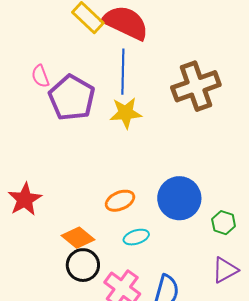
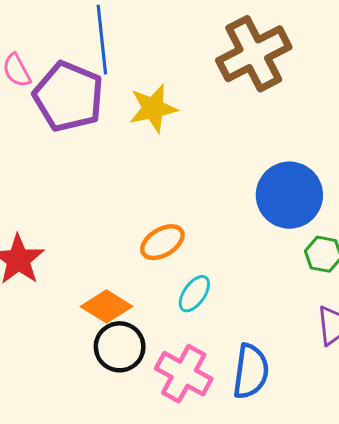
blue line: (123, 72) -> (102, 40), moved
blue circle: (179, 198) -> (289, 195), moved
cyan ellipse: (136, 237) -> (194, 294), turned -30

